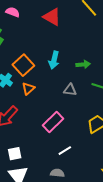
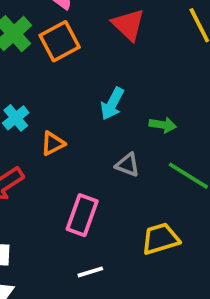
orange square: (23, 65) -> (60, 41), moved
pink rectangle: (53, 122) -> (82, 215), turned -40

